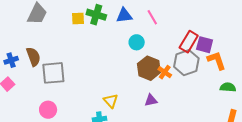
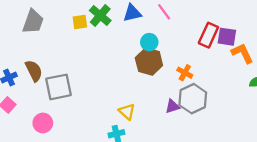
green cross: (96, 15) -> (100, 16), turned 30
gray hexagon: (186, 63) -> (193, 99), moved
brown hexagon: (149, 68) -> (149, 62), moved
pink circle: (48, 110) -> (43, 123), moved

